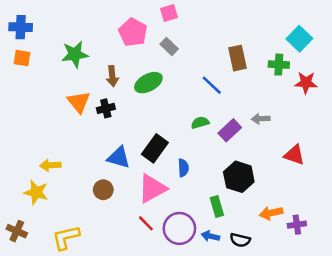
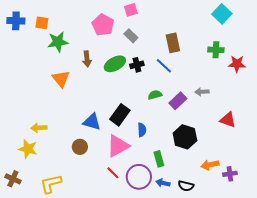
cyan square: (299, 39) -> (222, 14), moved
orange square: (22, 58) -> (42, 23), moved
brown rectangle: (237, 58) -> (173, 43), moved
black cross: (106, 108) -> (137, 65), moved
green rectangle: (217, 207) -> (159, 159), moved

